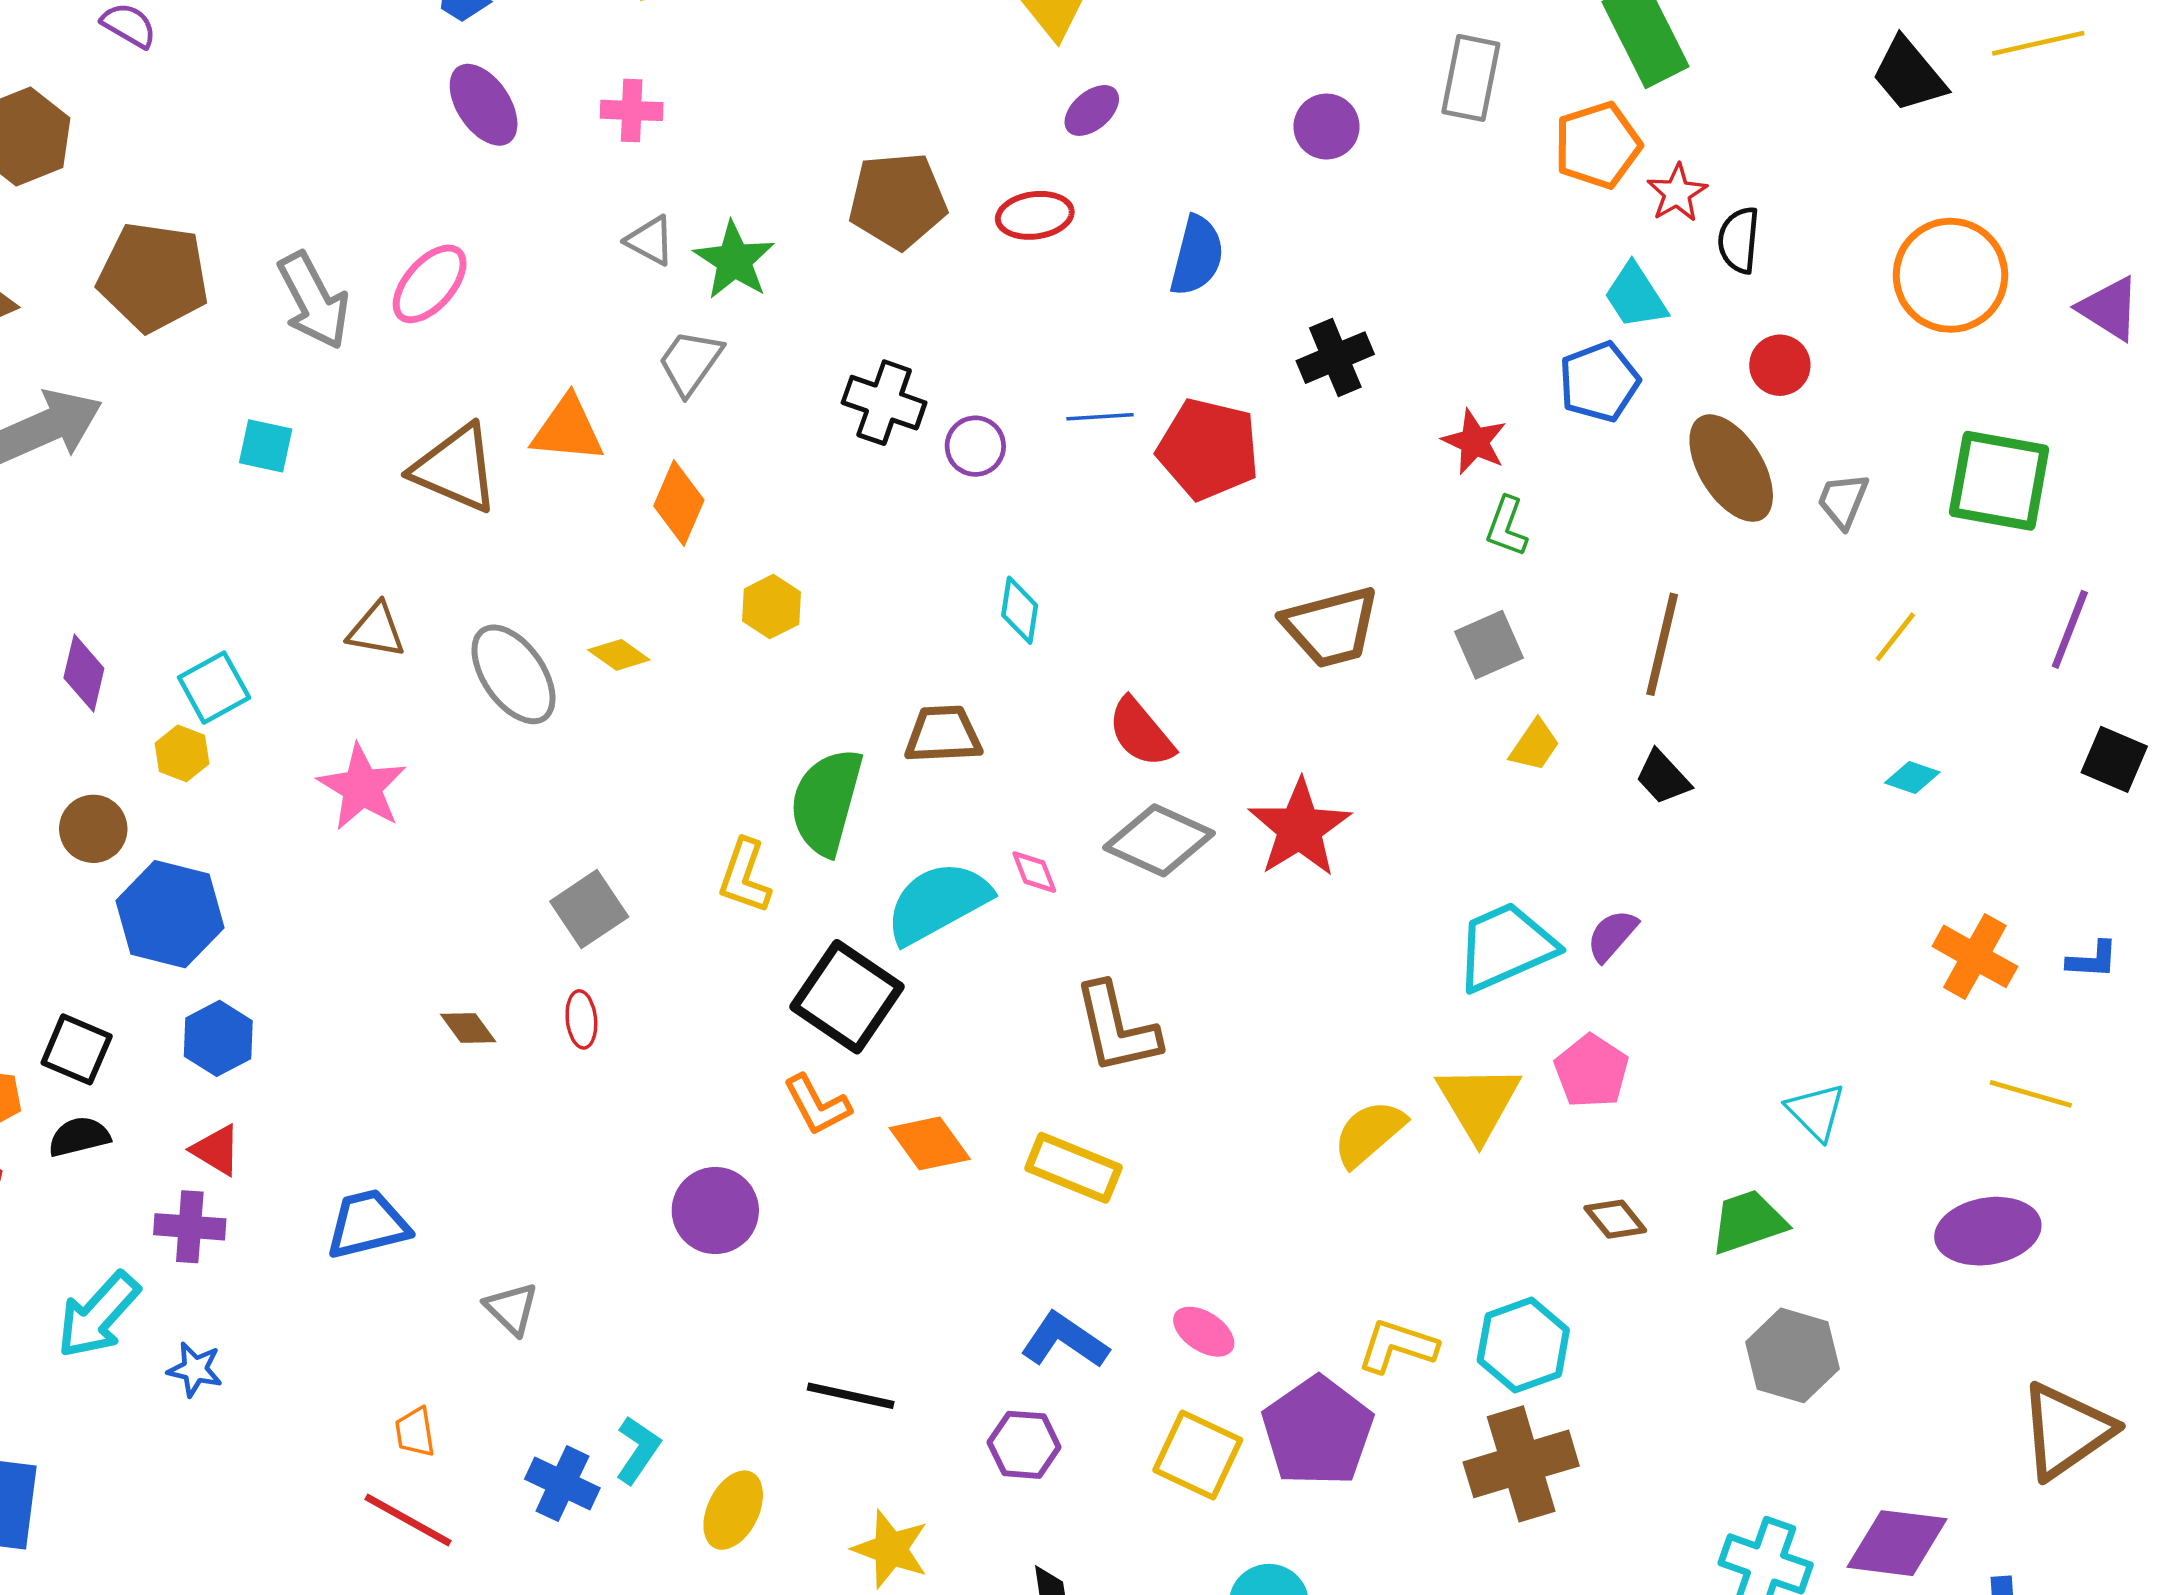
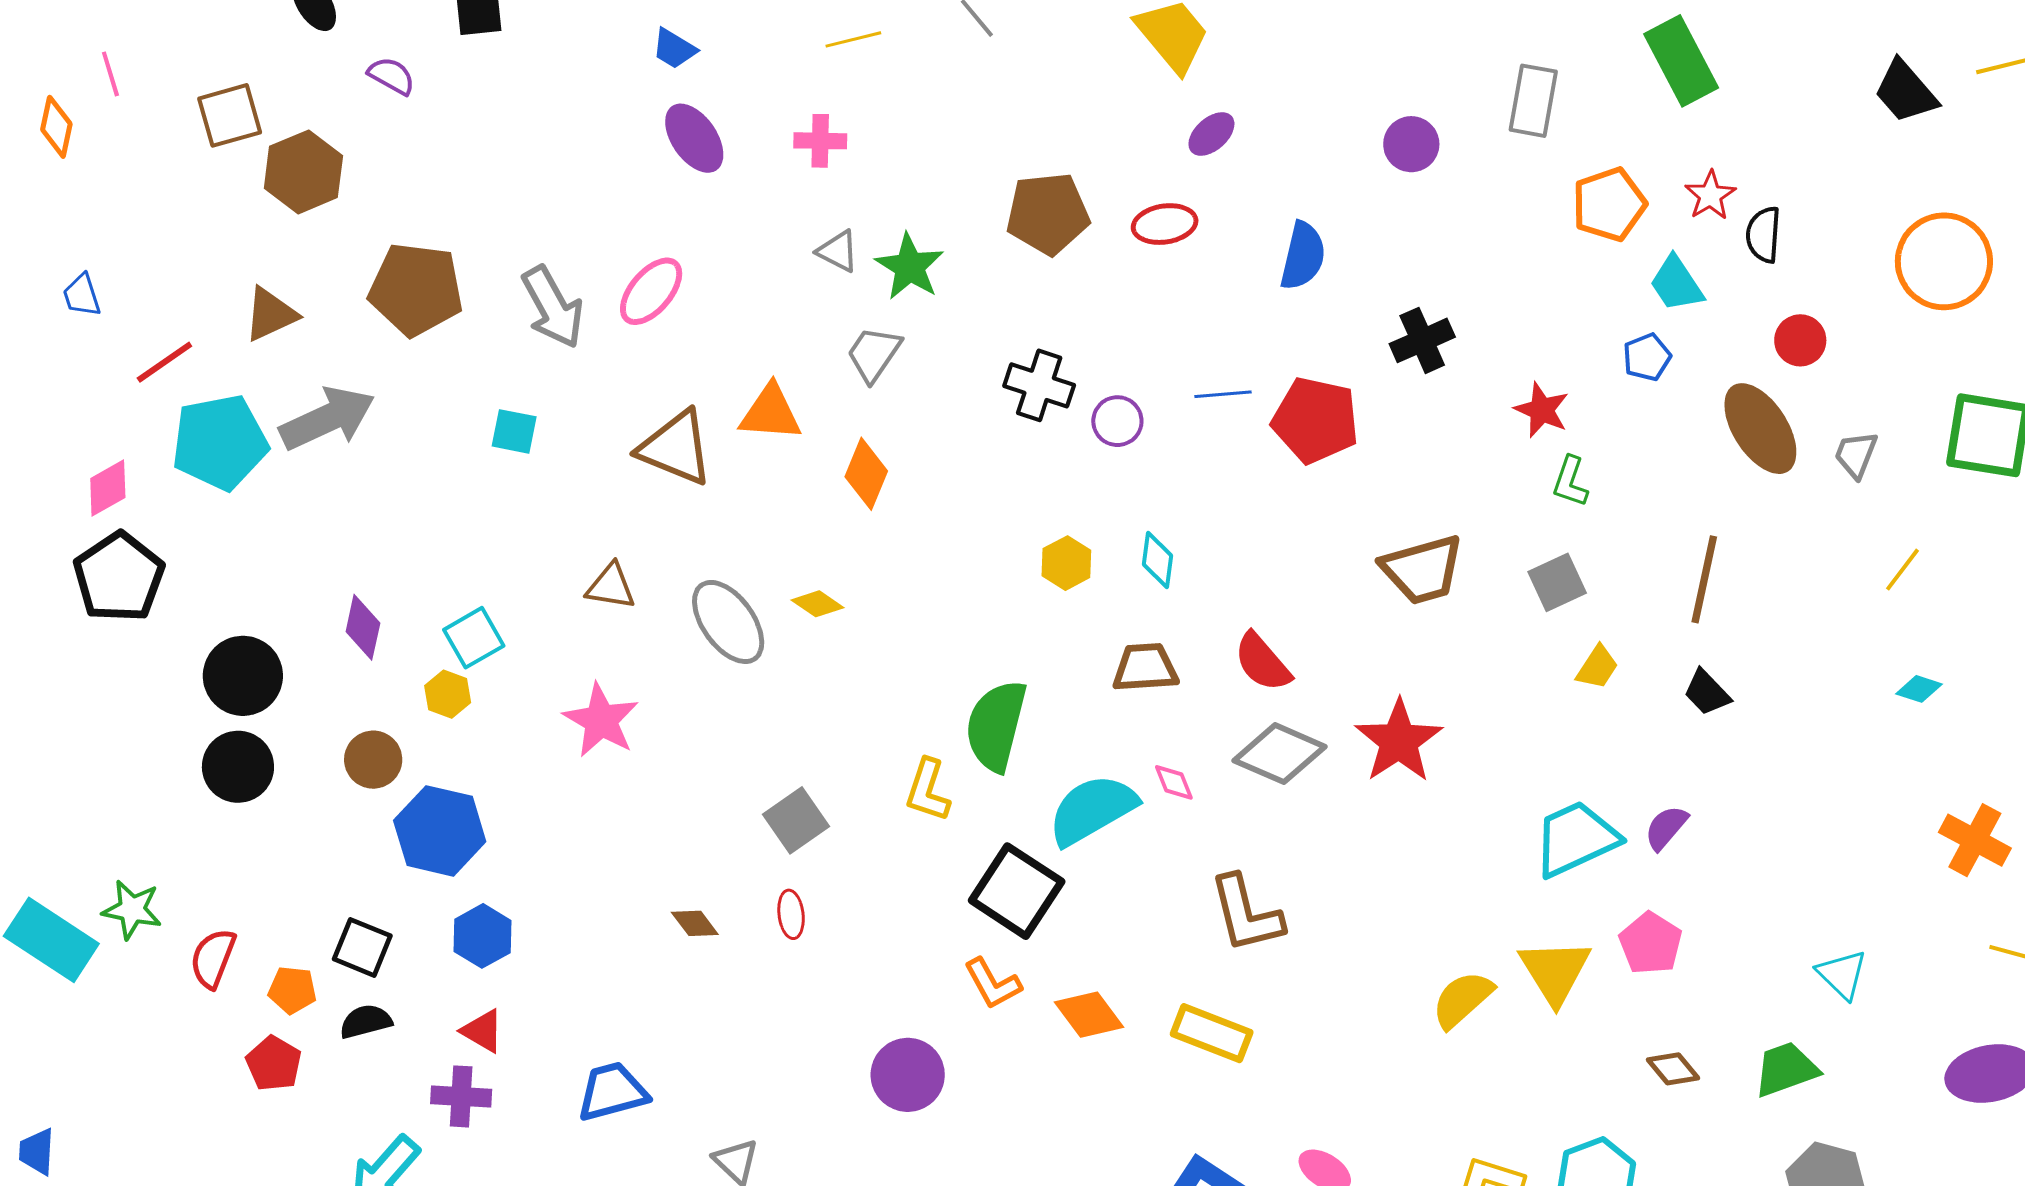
orange pentagon: (1598, 145) -> (1609, 204), moved
blue pentagon: (1599, 382) -> (1647, 357), size x0.7
yellow hexagon: (771, 607) -> (1066, 563), moved
brown trapezoid: (943, 734) -> (1145, 668), moved

